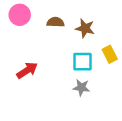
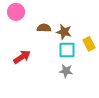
brown semicircle: (55, 22) -> (44, 28), moved
brown star: (85, 28) -> (64, 32), moved

